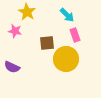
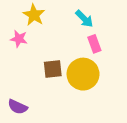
brown square: (47, 43) -> (53, 69), moved
purple semicircle: (12, 67) -> (18, 107), moved

